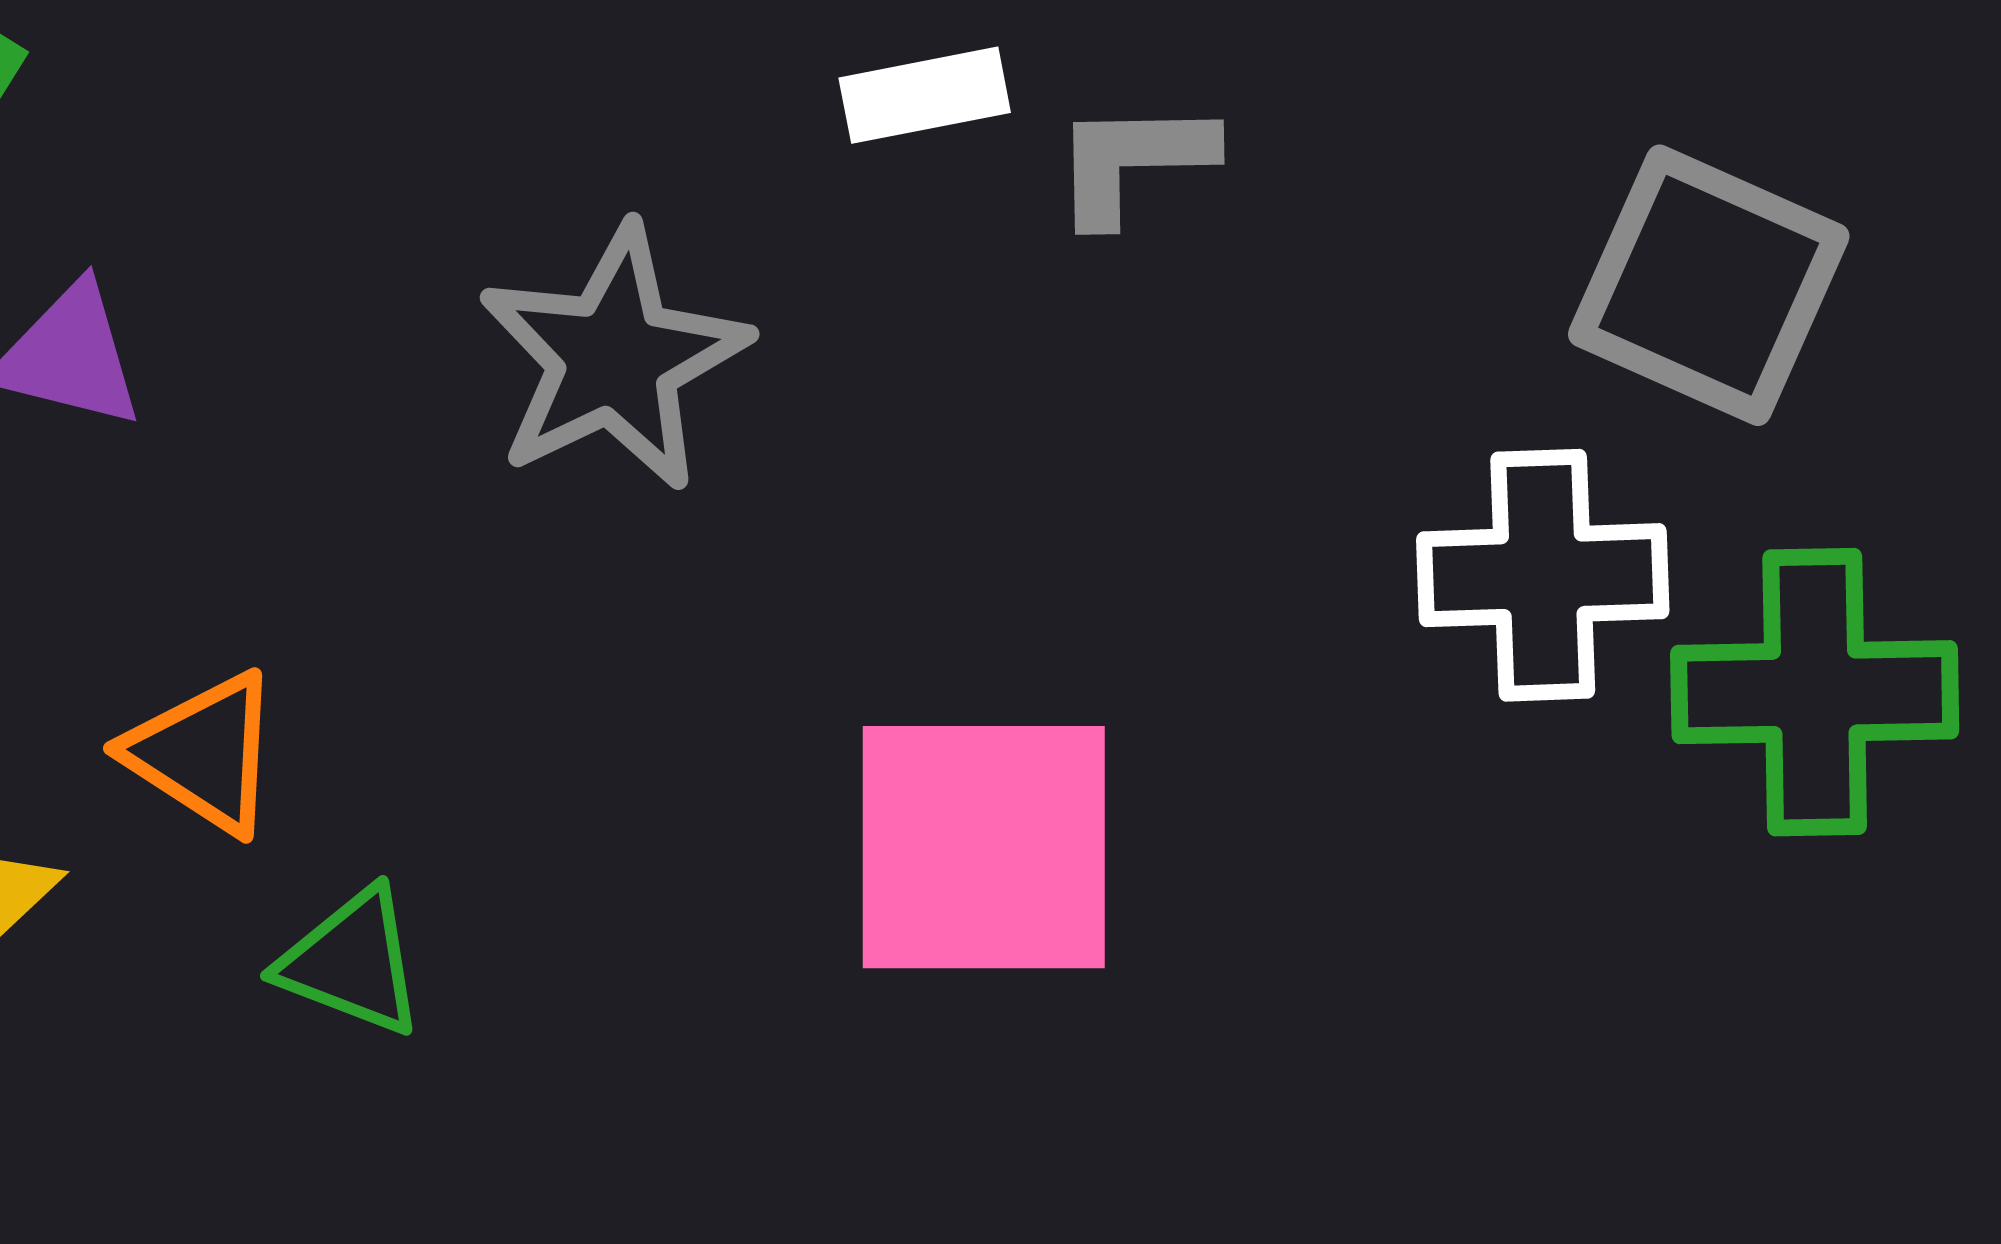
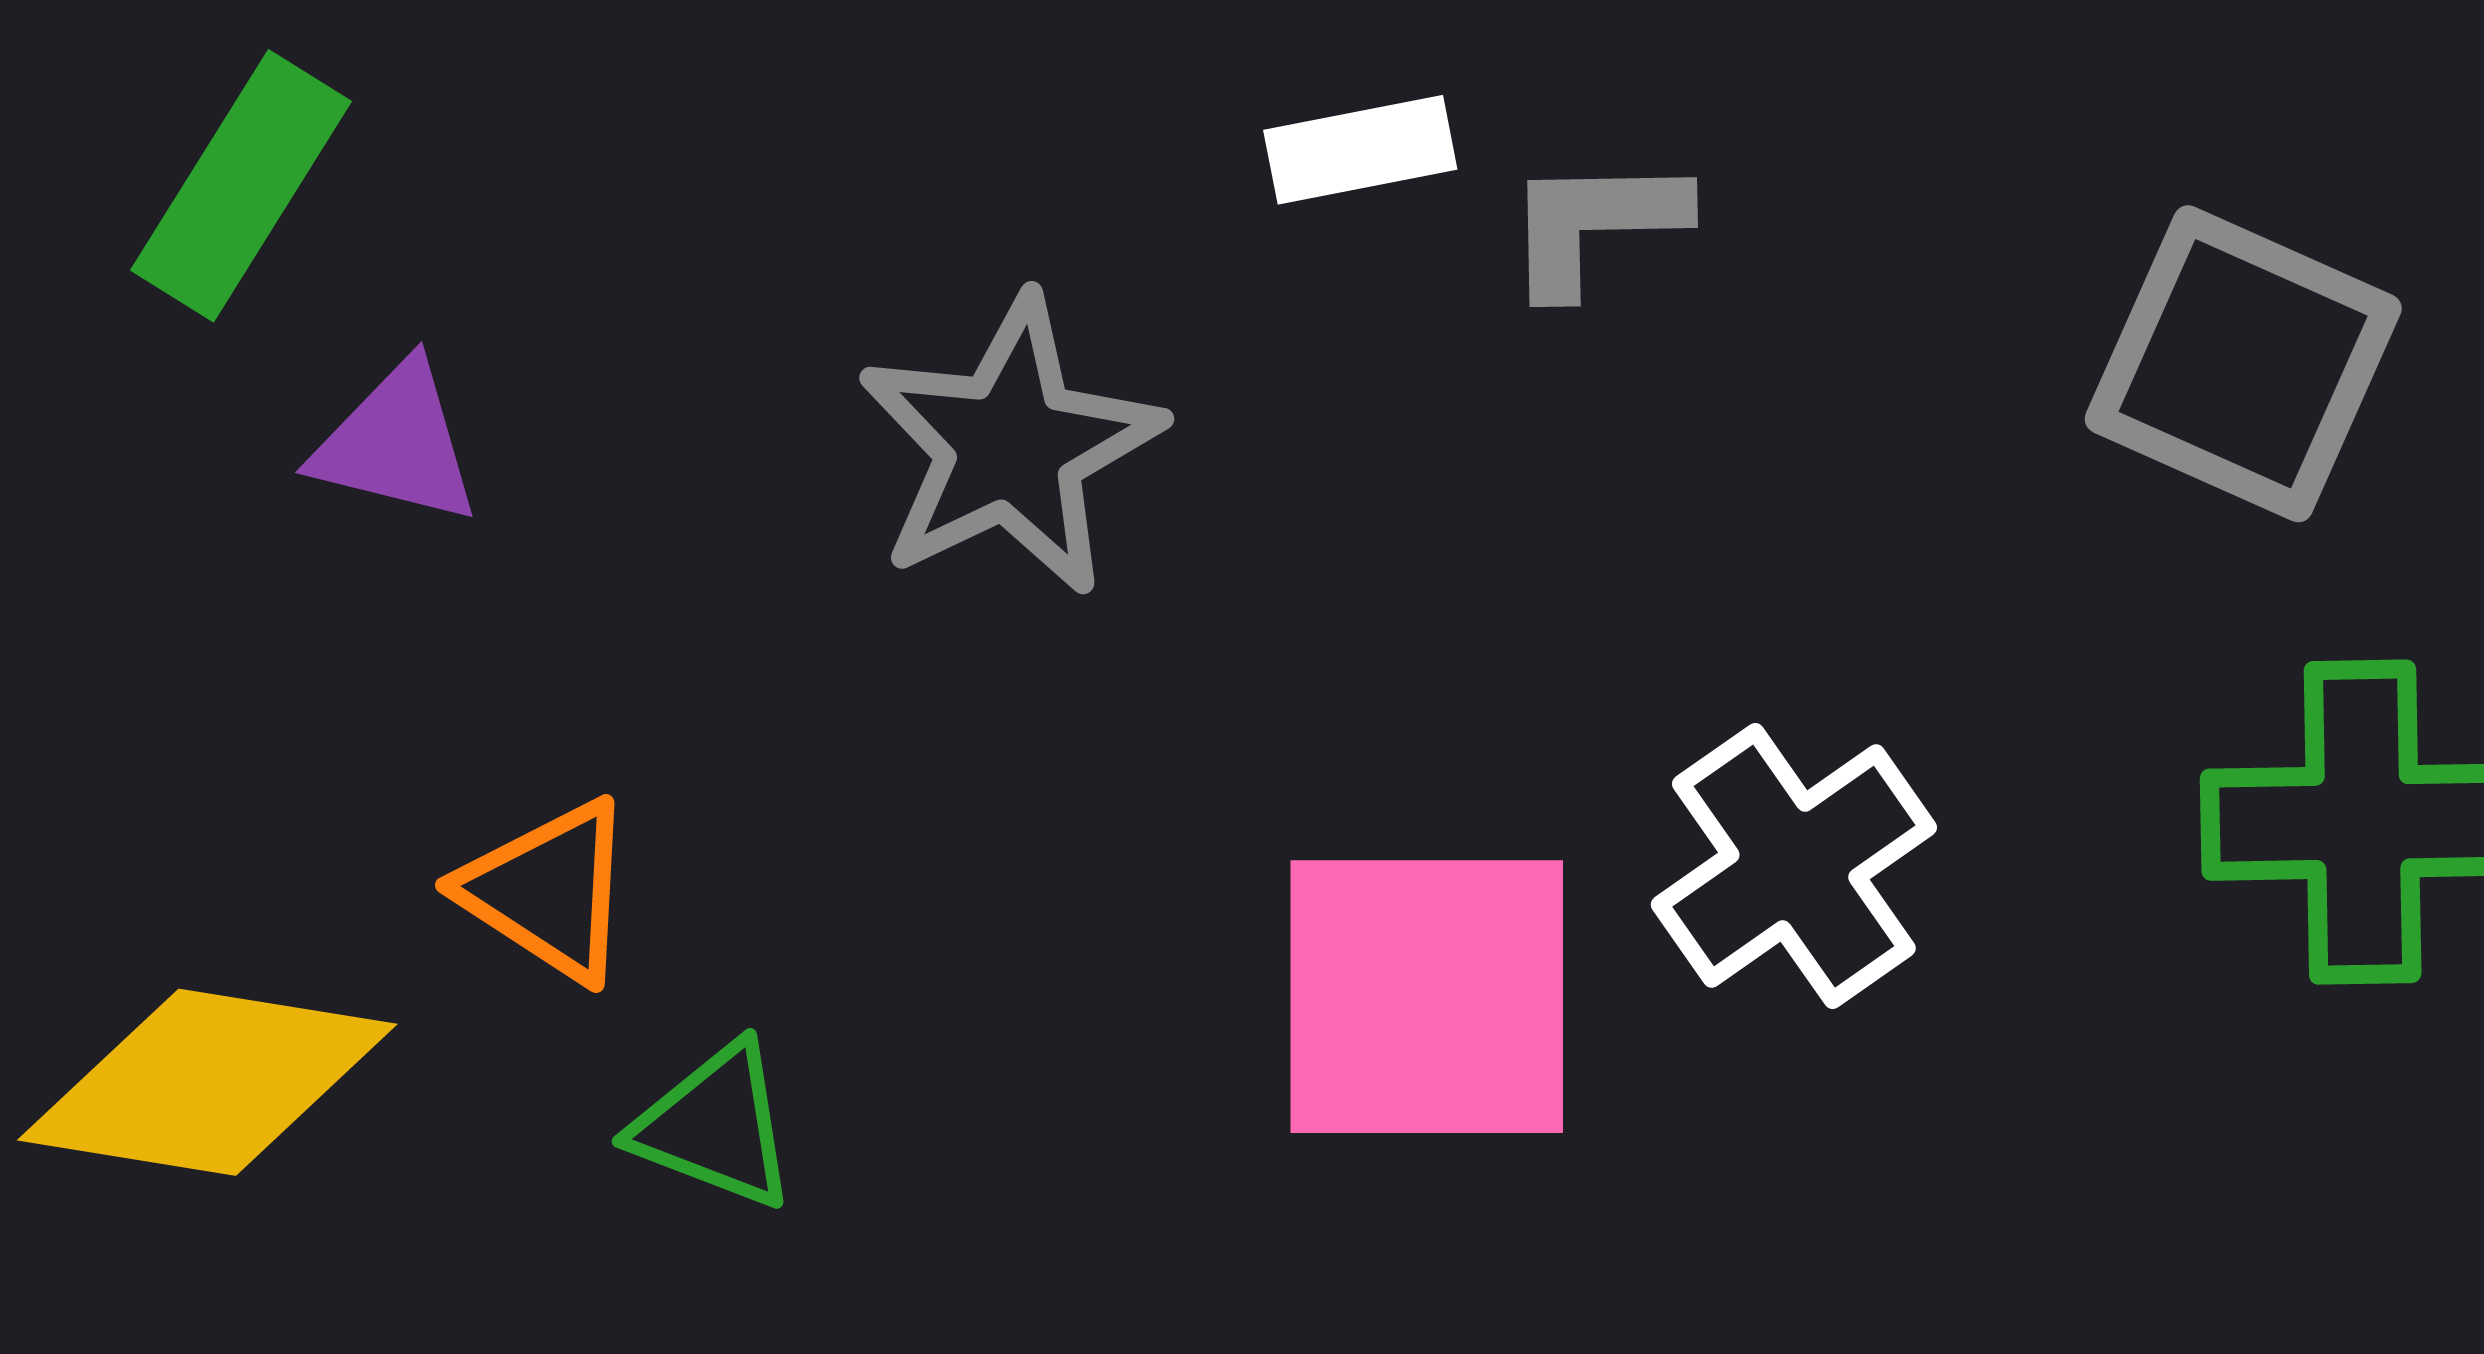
white cross: (1543, 575) -> (1794, 866), moved, turned -33

